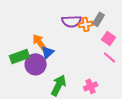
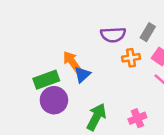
orange cross: (86, 24) -> (131, 58), moved
purple circle: (36, 64) -> (54, 100), moved

